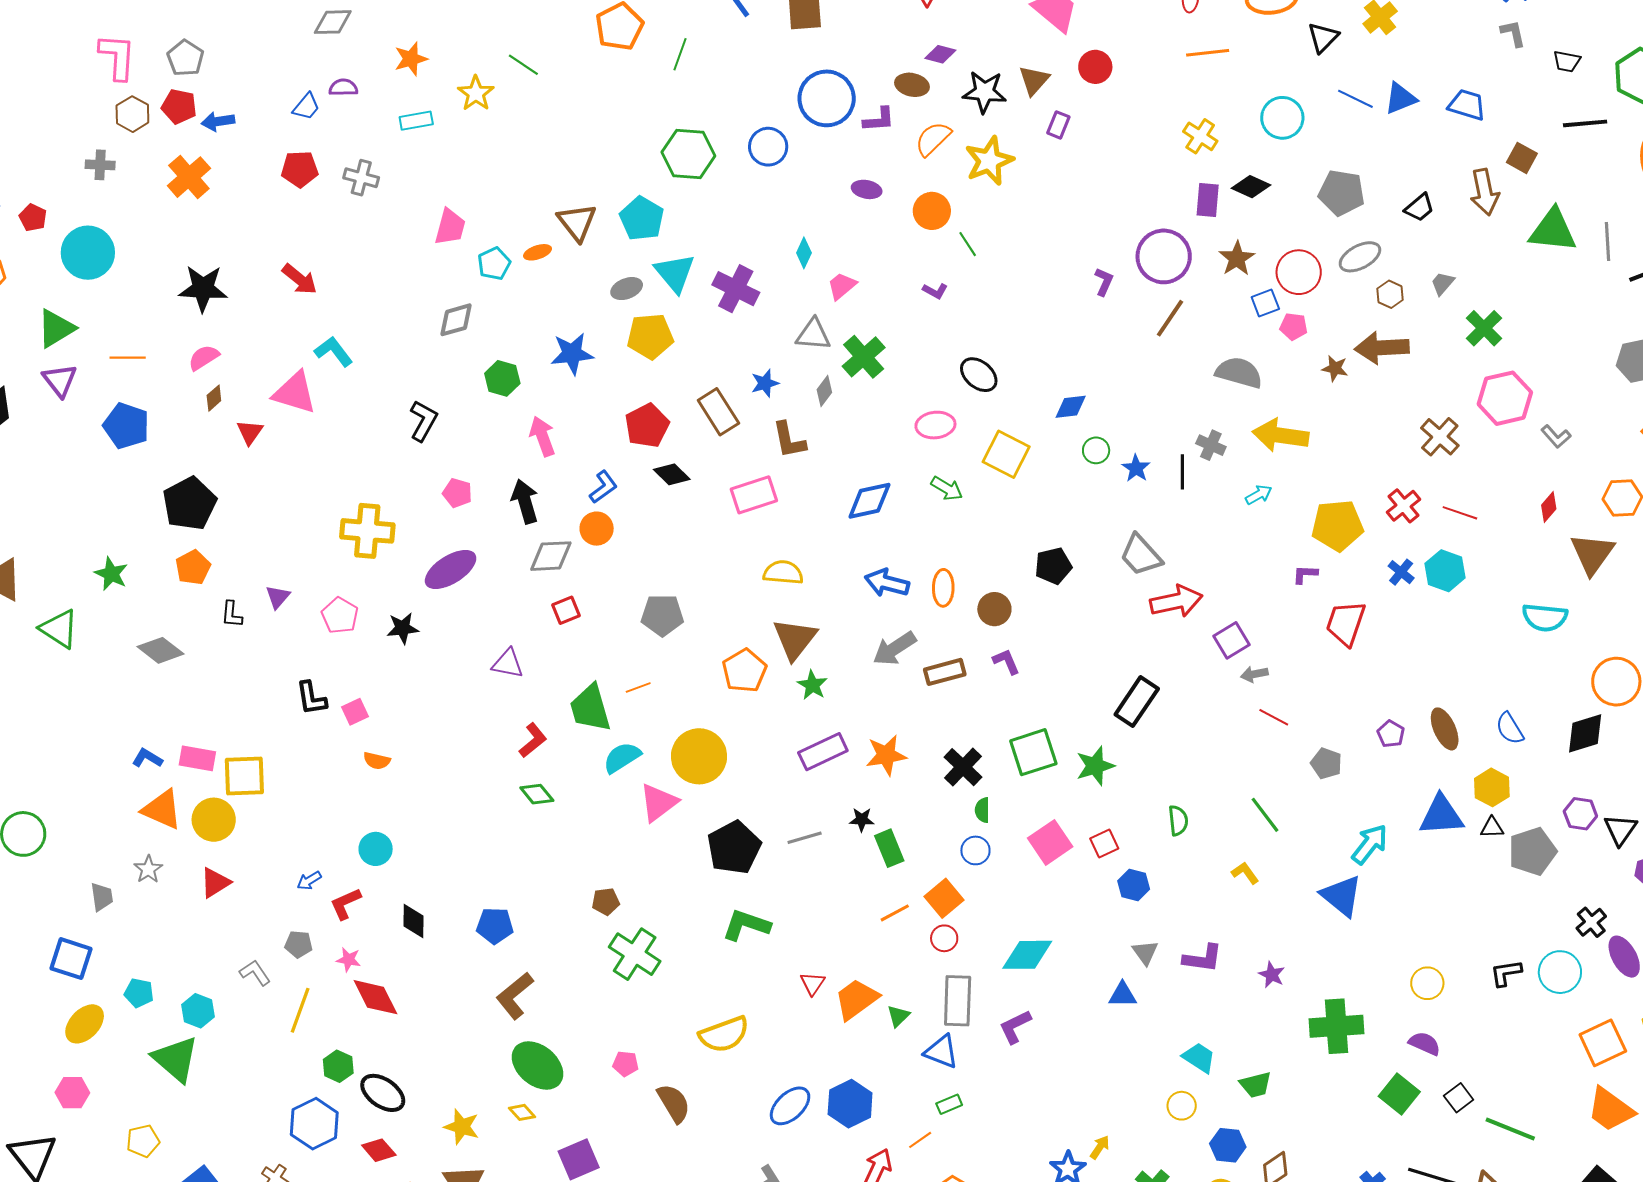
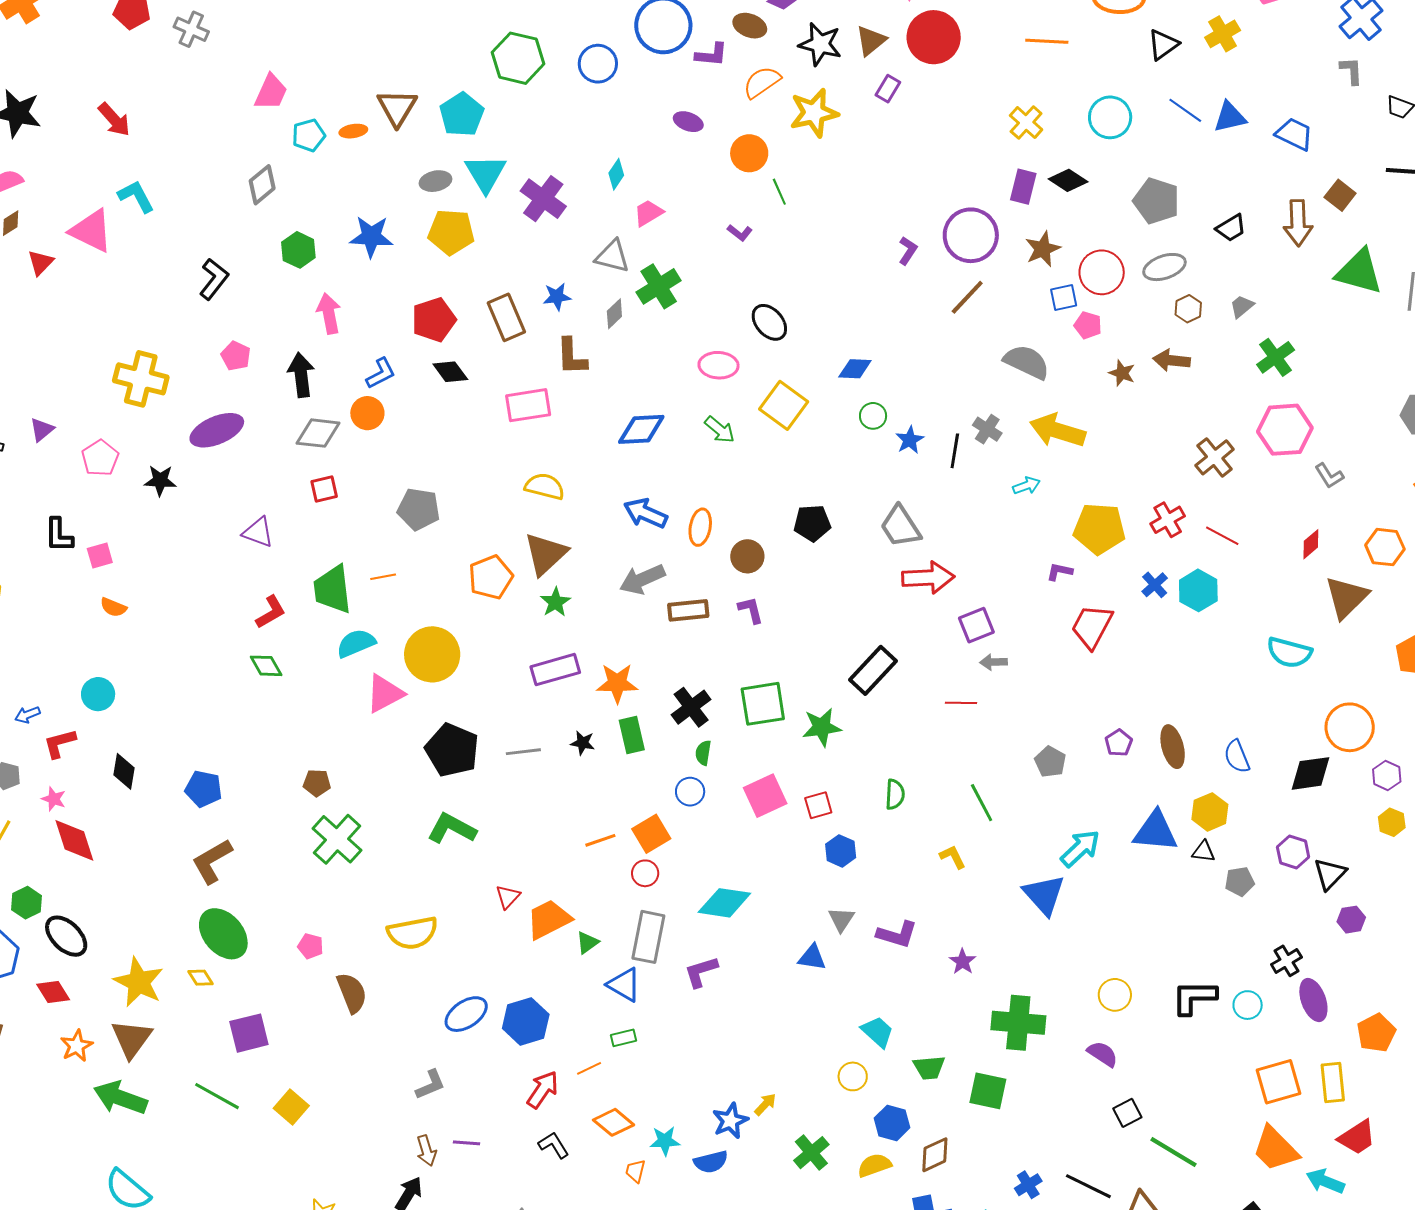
red circle: (1095, 67) -> (934, 37), size x1.6
gray diamond: (456, 320) -> (262, 185), turned -33
brown arrow: (1382, 348) -> (1172, 360), size x0.7
red line: (1274, 717) -> (961, 703), moved, turned -36
black pentagon: (734, 848) -> (452, 750), turned -30
green rectangle: (889, 848) -> (632, 735), moved
gray pentagon: (1532, 851) -> (1240, 881), size x0.6
cyan circle: (1560, 972) -> (1248, 1005), size x0.7
black L-shape: (1506, 973) -> (1194, 997), size x1.4
green square: (1399, 1094) -> (988, 1091), moved, turned -36
yellow star: (462, 1127) -> (139, 982), size x1.4

